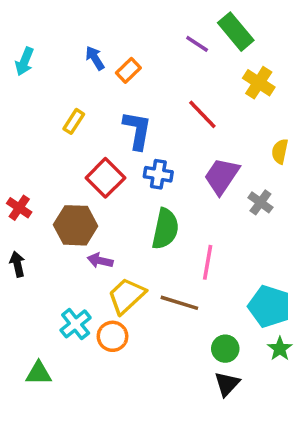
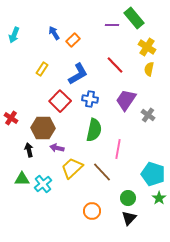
purple line: (197, 44) -> (112, 25), turned -32
blue L-shape: (137, 130) -> (78, 74), turned 50
yellow semicircle: (280, 151) -> (149, 69), moved
black arrow: (17, 264) -> (29, 150), moved
brown line: (179, 303) -> (102, 172), turned 30
orange circle: (113, 336) -> (92, 211), moved
green triangle: (39, 373) -> (22, 179), moved

